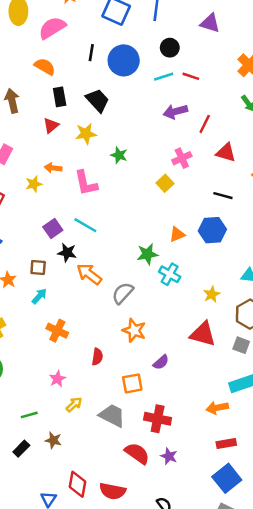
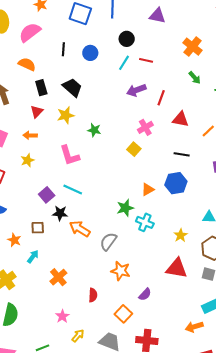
blue circle: (124, 60) -> (90, 53), size x0.6
cyan line: (164, 77) -> (124, 63), turned -35
orange arrow: (53, 168) -> (30, 135), moved
cyan arrow: (39, 296) -> (33, 256), moved
orange cross: (57, 331) -> (58, 277), turned 30
orange square: (132, 383) -> (123, 314), turned -30

